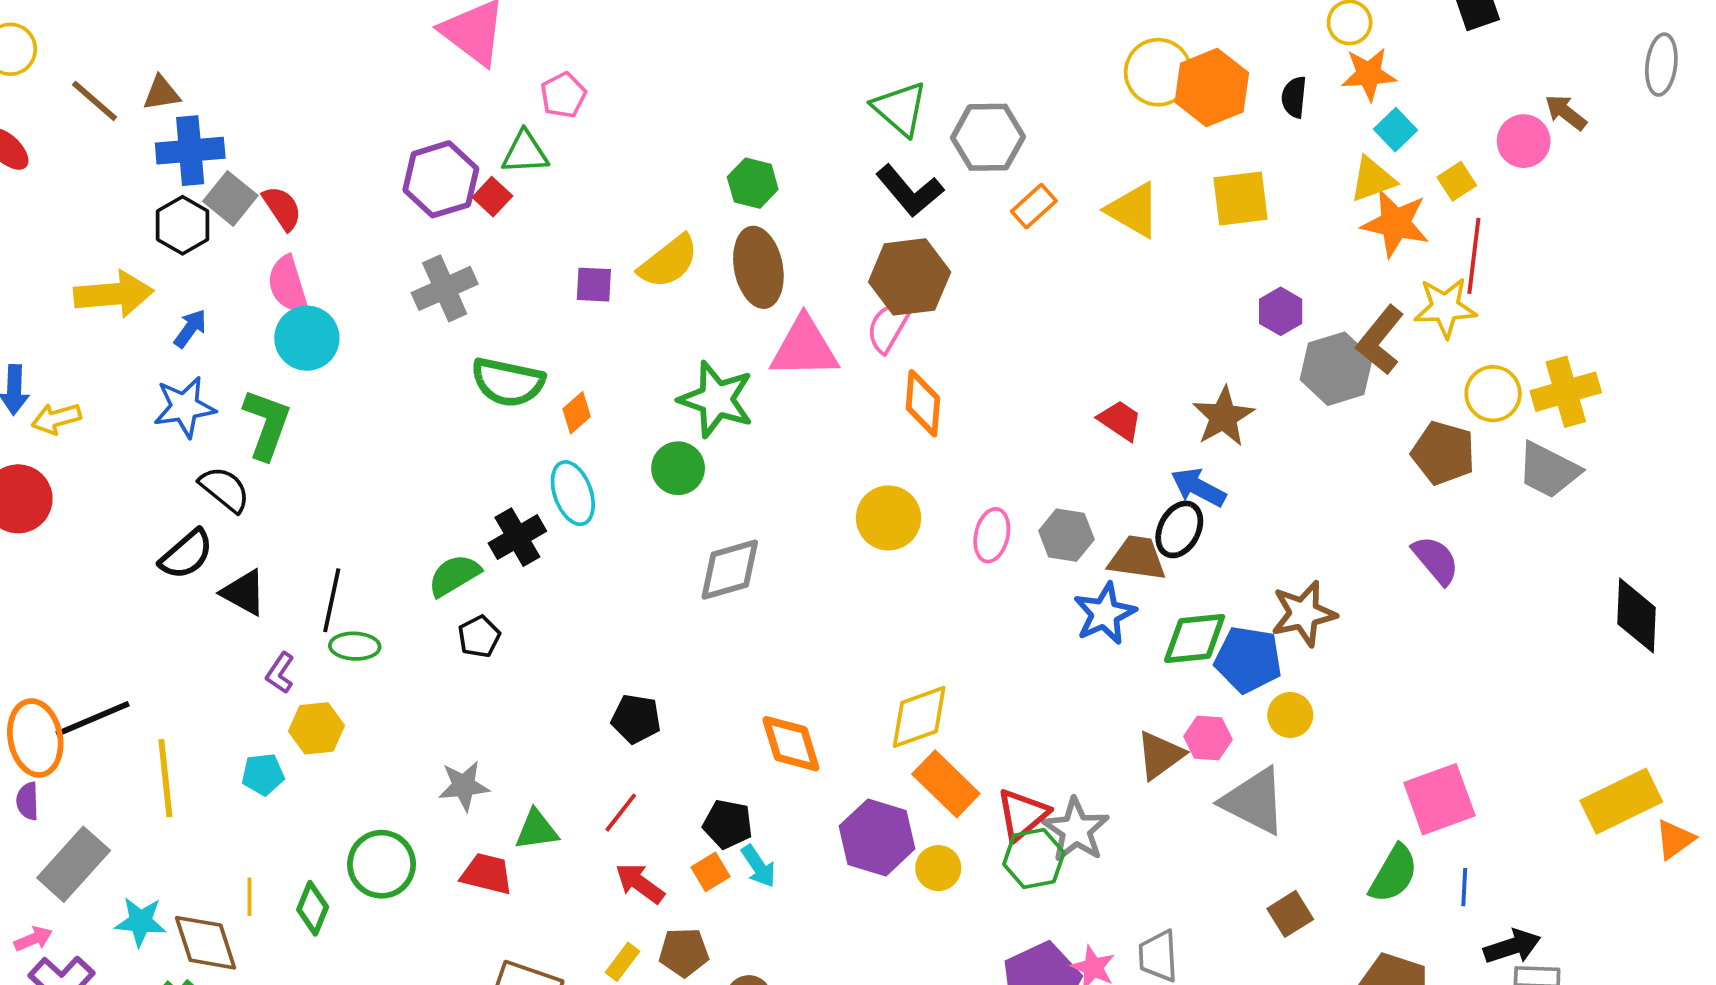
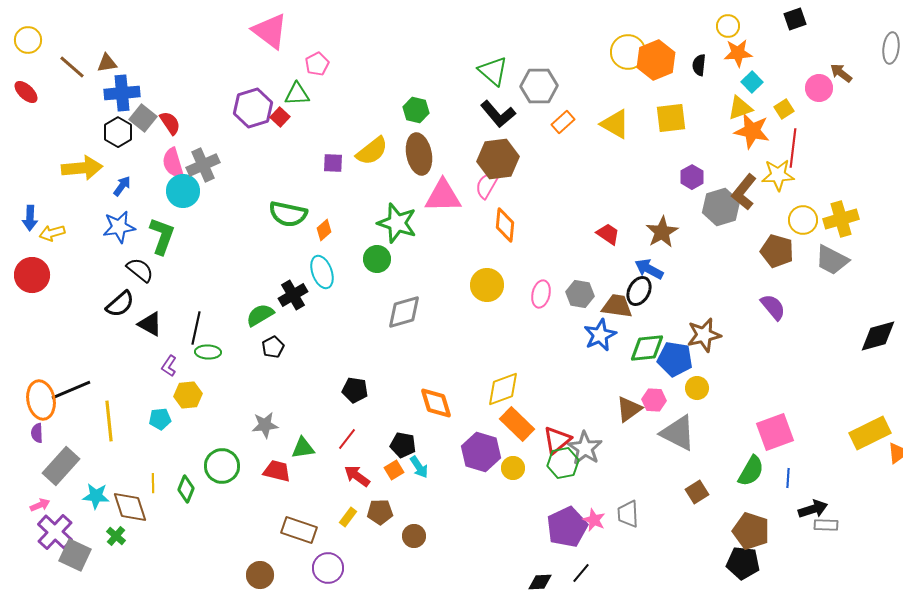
gray cross: (445, 288) -> (203, 165), moved
black diamond: (1637, 616) -> (878, 336), turned 72

